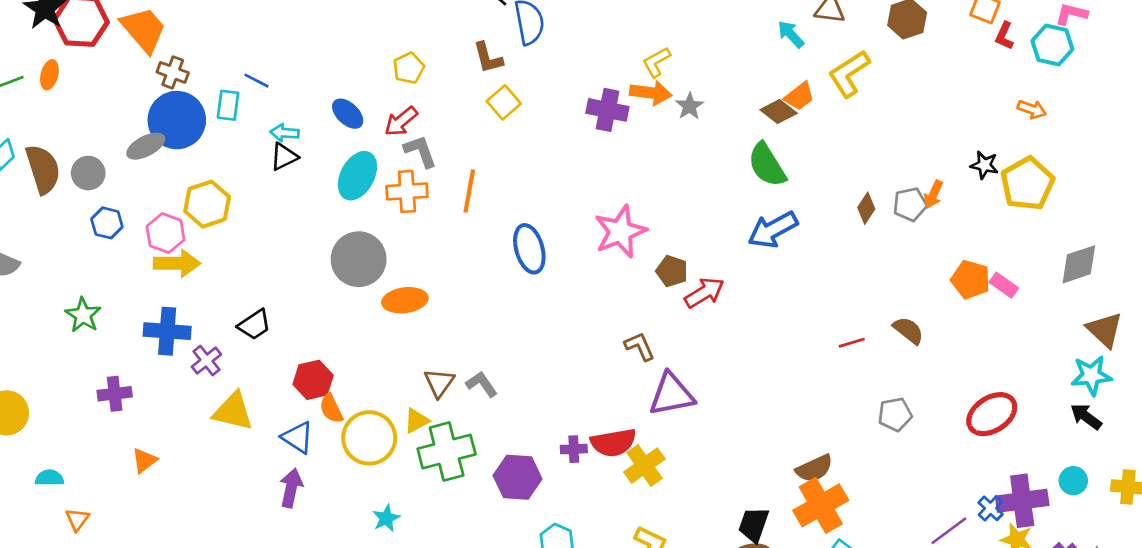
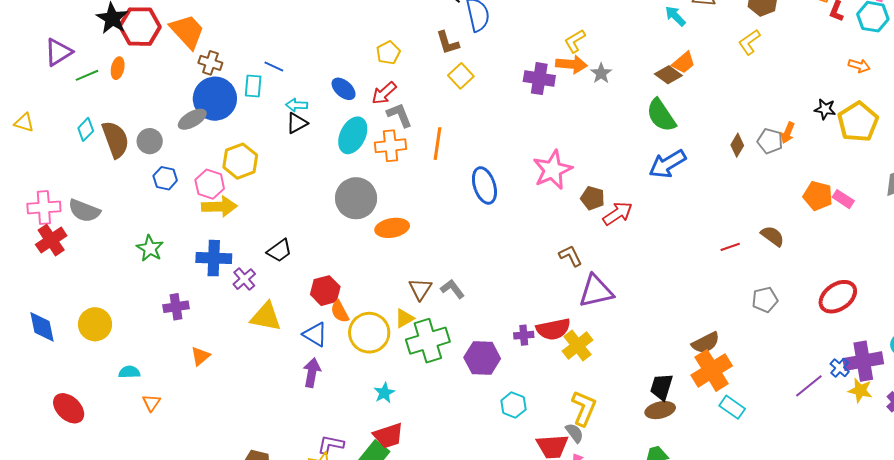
yellow L-shape: (849, 74) -> (749, 42), moved, size x0.7
gray pentagon: (910, 204) -> (770, 141), turned 30

